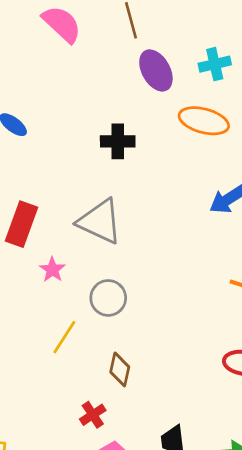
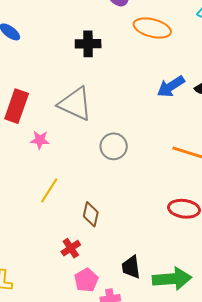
pink star: (52, 270) -> (40, 140), turned -30
gray circle: (108, 298) -> (114, 146), moved

